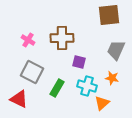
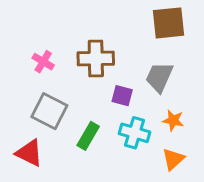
gray trapezoid: (116, 50) -> (159, 77), moved
orange triangle: (102, 103) -> (173, 159), moved

